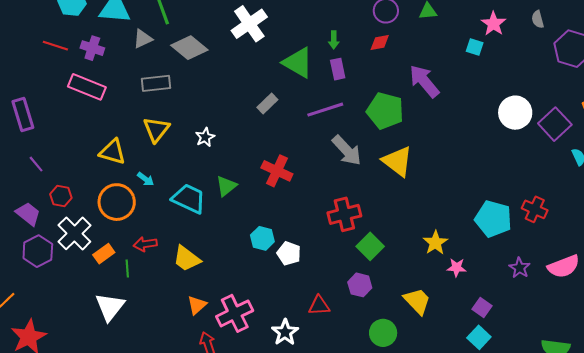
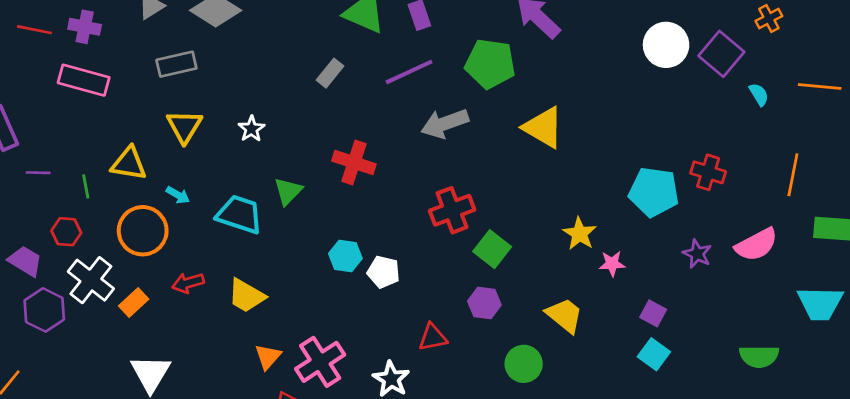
gray arrow: (347, 150) -> (445, 123), turned 120
yellow triangle: (397, 161) -> (543, 127), moved
purple line: (36, 164) -> (38, 173), moved, turned -42
green line: (127, 268) -> (86, 186), moved

